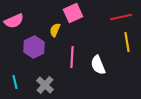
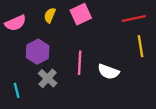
yellow semicircle: (55, 30) -> (50, 15), moved
white semicircle: (98, 65) -> (108, 72), turned -48
gray cross: (45, 85) -> (48, 78), moved

